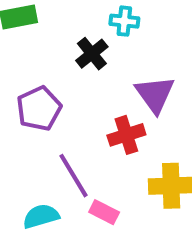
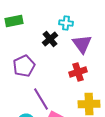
purple triangle: (155, 94) -> (82, 44), moved
red cross: (126, 135) -> (78, 72), moved

